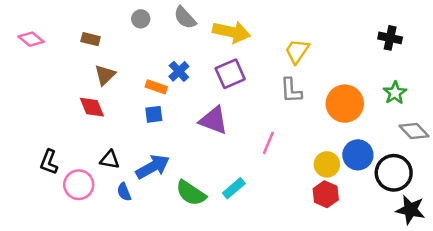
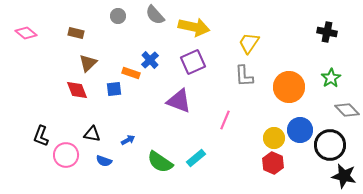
blue square: (154, 114) -> (114, 89), moved
blue arrow: (153, 167) -> (128, 140), size x0.5
blue semicircle: (124, 192) -> (104, 161), turned -49

